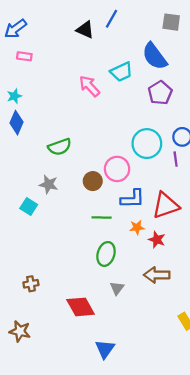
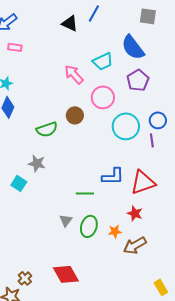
pink circle: (117, 169) -> (103, 97), moved
brown circle: (93, 181) -> (75, 115), moved
orange star: (137, 227) -> (115, 231), moved
brown arrow: (157, 275) -> (135, 245), turned -30
brown cross: (31, 284) -> (25, 278), moved, turned -32
gray triangle: (117, 288) -> (66, 220), moved

